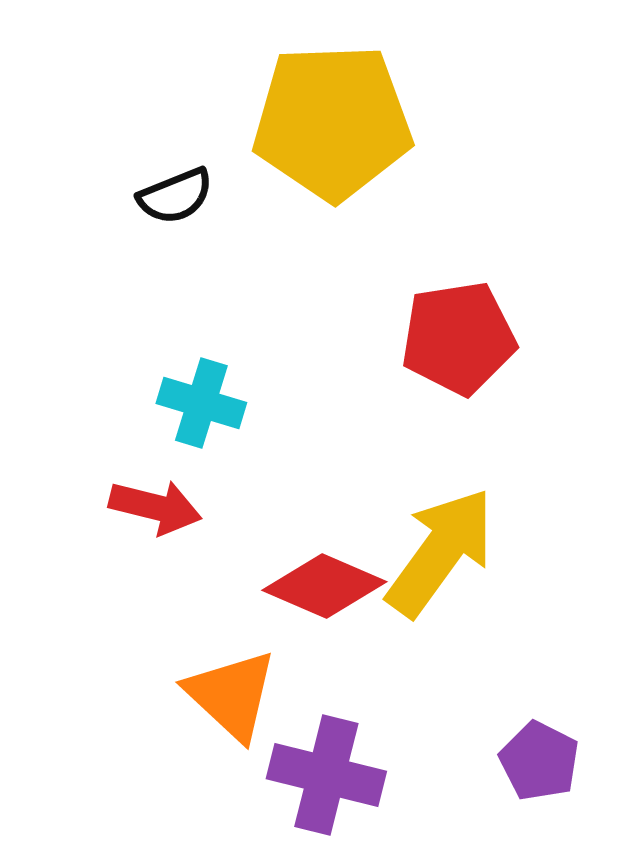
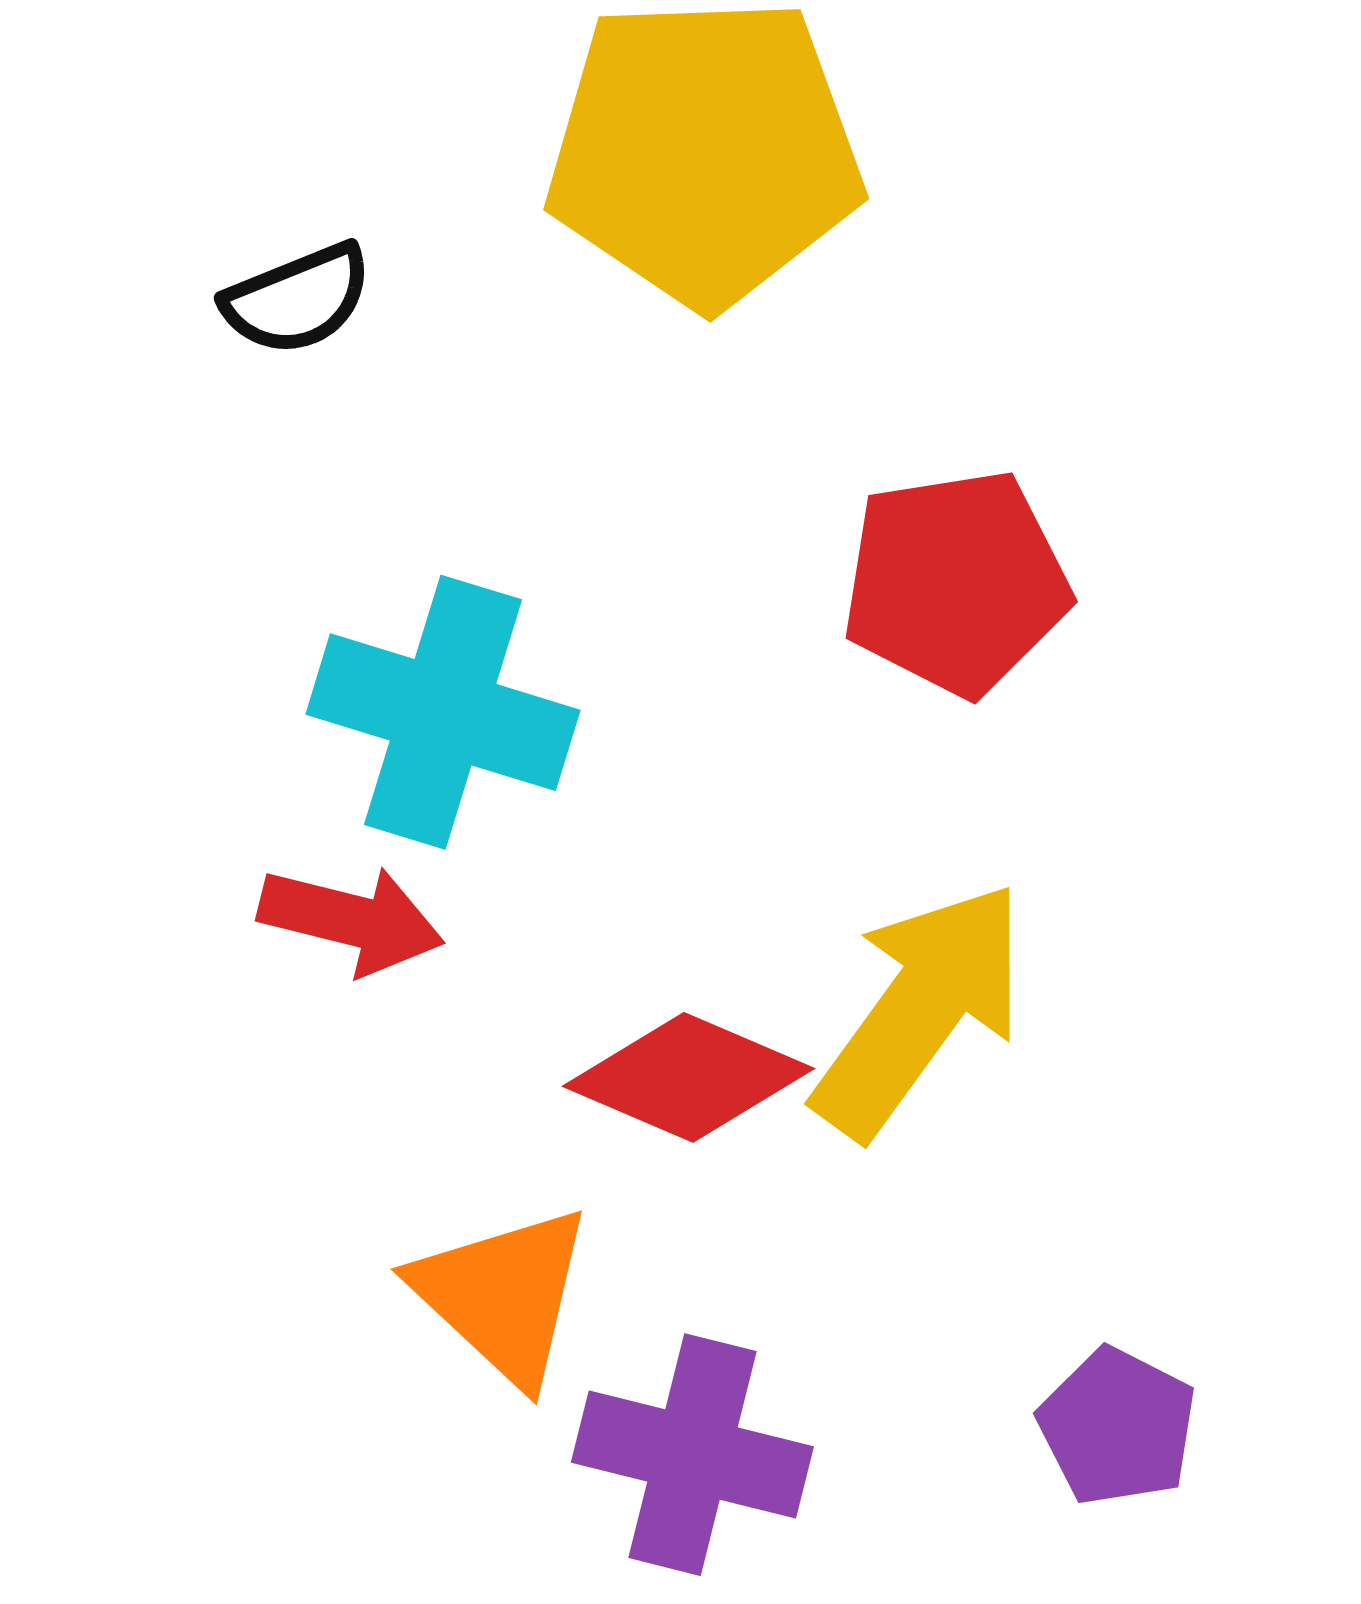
black semicircle: (175, 196) -> (297, 299), moved
cyan cross: (201, 403) -> (443, 712), size x1.5

